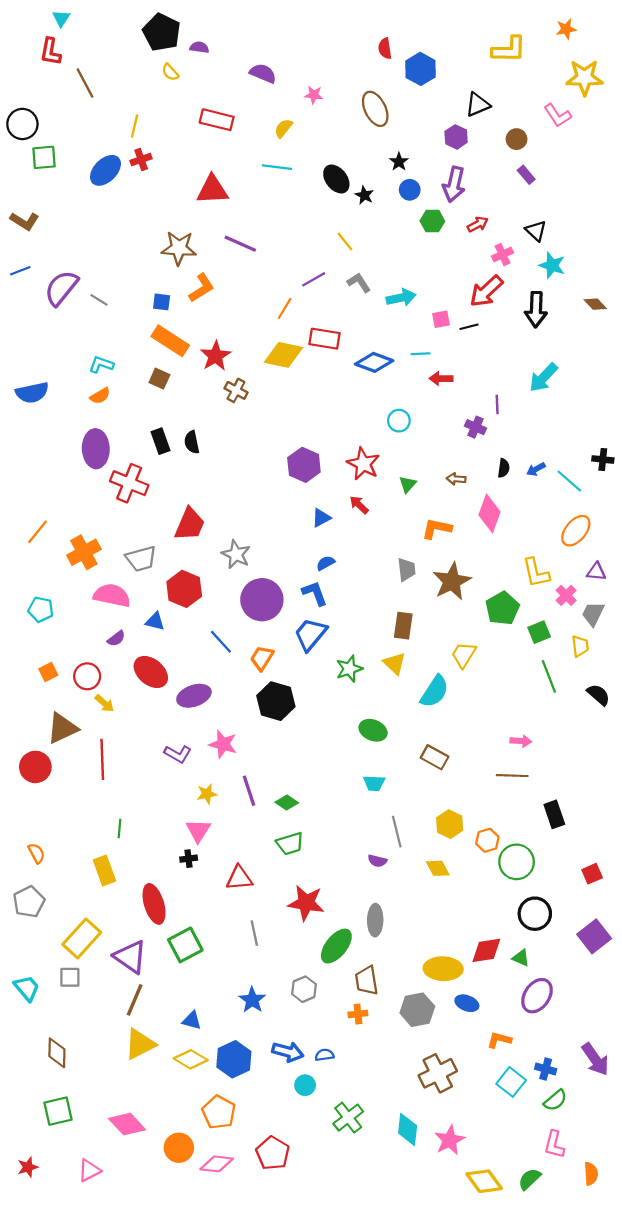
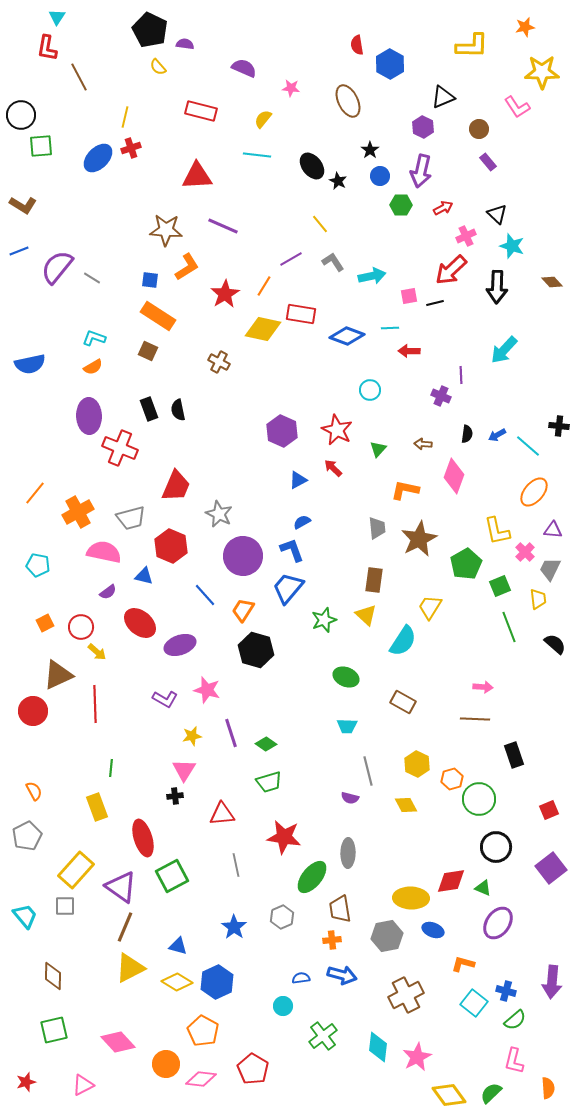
red star: (216, 356) -> (225, 294), moved
blue arrow: (288, 1052) -> (342, 975), moved
purple arrow: (595, 1059) -> (552, 982), turned 40

